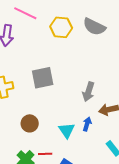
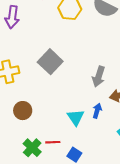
gray square: (43, 78) -> (50, 62), turned -35
brown circle: (30, 123) -> (23, 111), moved

